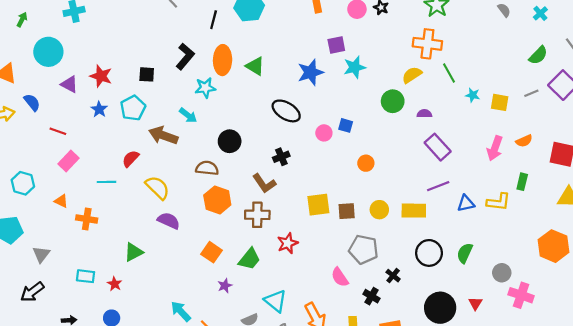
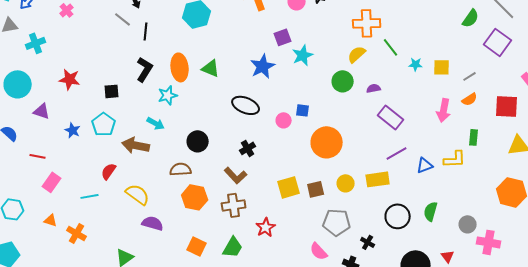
black line: (214, 20) -> (146, 31), moved
red star: (101, 76) -> (70, 79), moved
gray line: (531, 93) -> (470, 76), moved
orange circle: (366, 163) -> (327, 142), size x2.0
orange cross: (87, 219) -> (77, 233), turned 30

